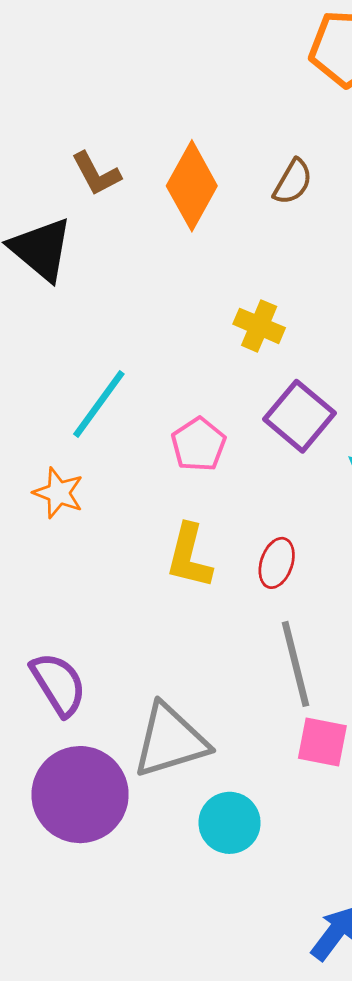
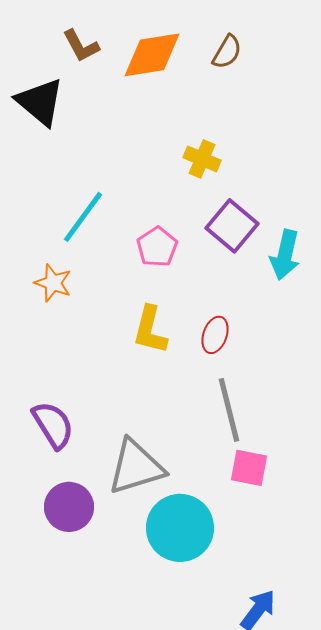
orange diamond: (192, 186) -> (152, 55), turned 52
purple circle: (80, 795) -> (69, 507), size x0.7
cyan circle: (230, 823) -> (180, 528), size x1.5

